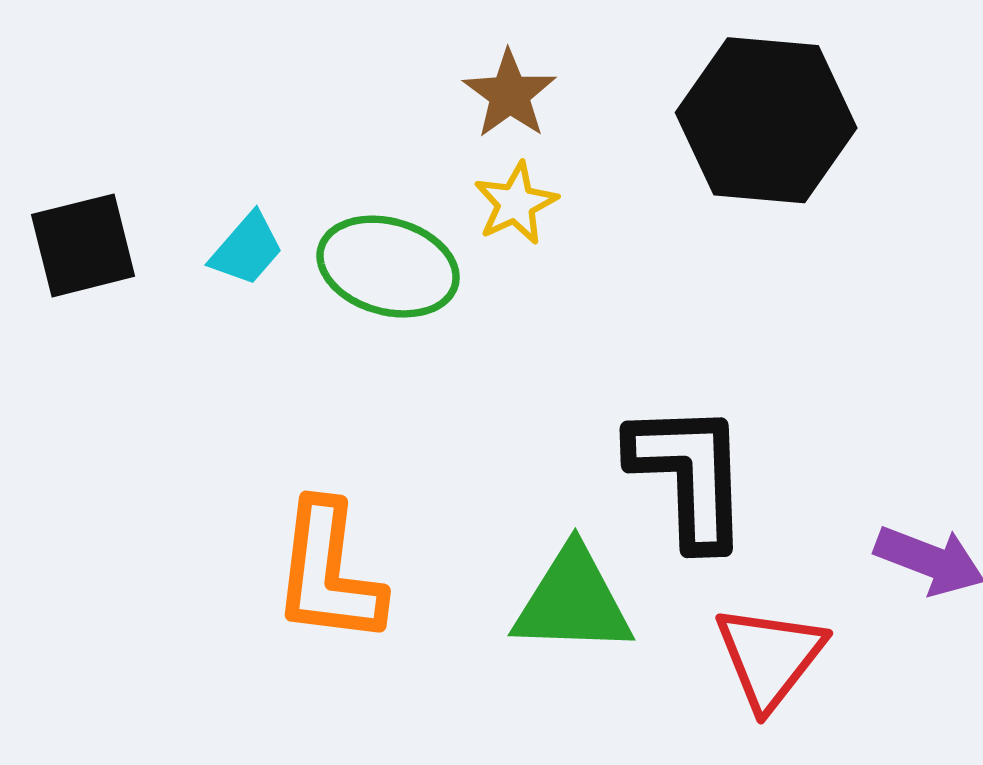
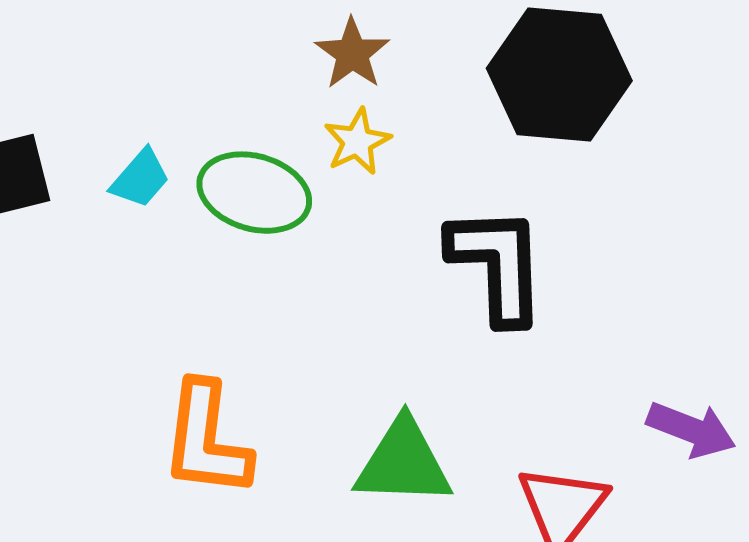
black L-shape: (689, 475) -> (497, 265), moved

